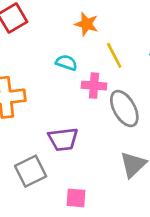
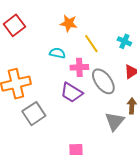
purple trapezoid: (63, 139) -> (72, 93), moved, turned 45
gray square: (31, 171) -> (34, 114), moved

